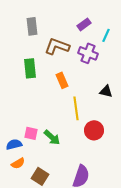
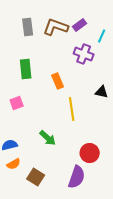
brown L-shape: (57, 46) -> (56, 27), moved
red circle: (94, 130) -> (90, 153), moved
pink square: (31, 133) -> (17, 103), moved, turned -32

